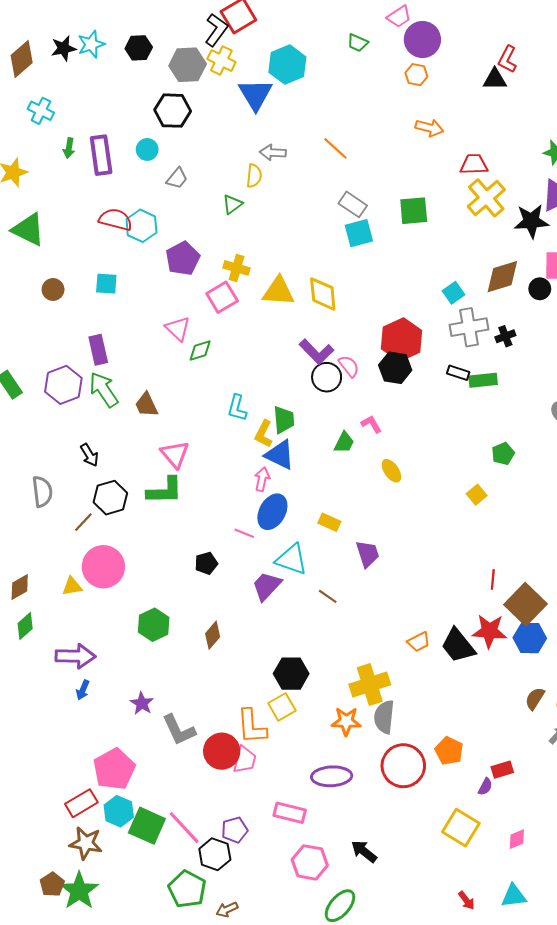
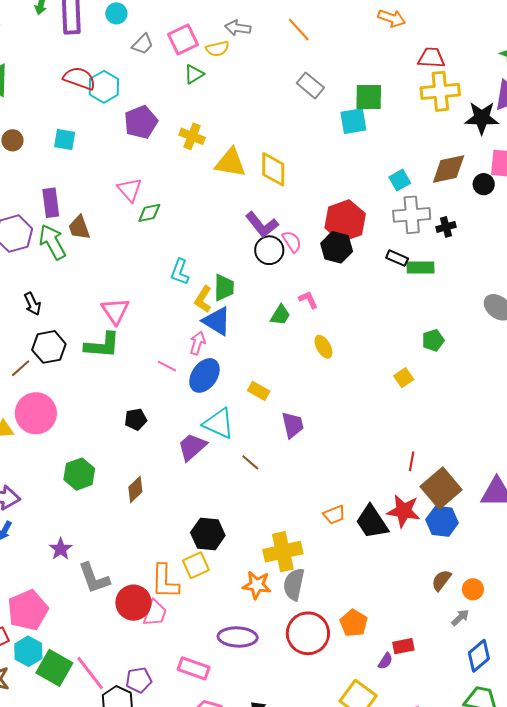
yellow semicircle: (254, 176) -> (217, 49), turned 65
yellow cross: (486, 198) -> (440, 91), turned 30
cyan square: (359, 233) -> (353, 121), moved
pink square: (222, 297) -> (183, 40), moved
brown trapezoid: (146, 405) -> (79, 228), moved
pink line: (244, 533) -> (167, 366), moved

